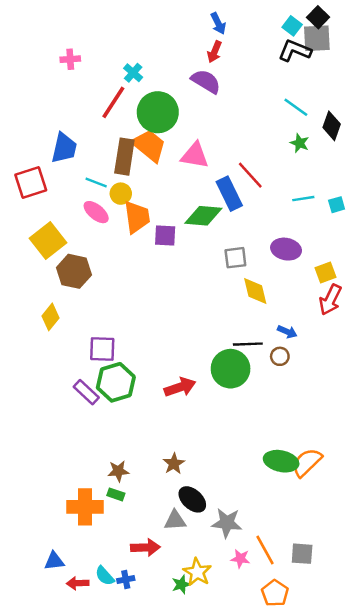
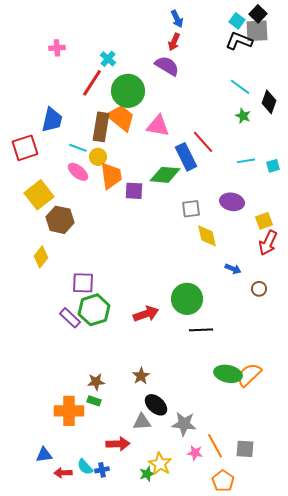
black line: (248, 344) -> (201, 330), moved
brown circle: (280, 356) -> (259, 289), moved

